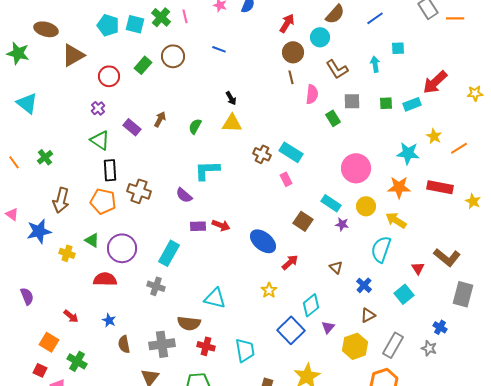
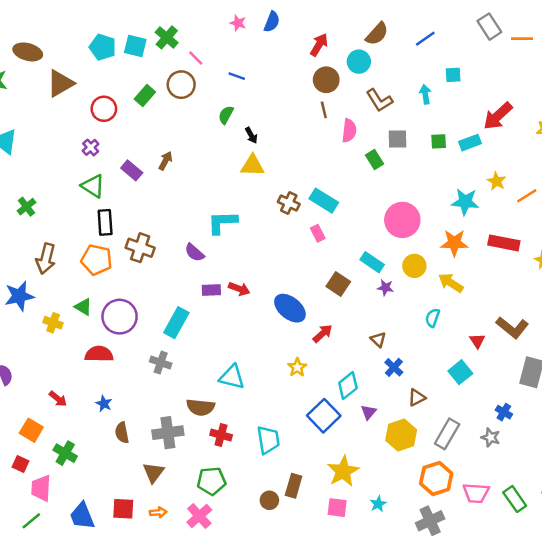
pink line: (185, 16) -> (196, 58), moved, turned -32
green semicircle: (195, 126) -> (226, 115), moved
cyan semicircle: (381, 249) -> (433, 318), size x0.6
blue cross: (364, 285) -> (394, 367), moved

